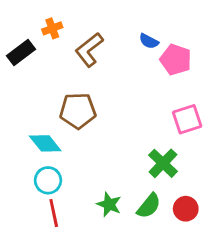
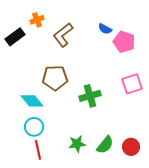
green cross: (163, 163) -> (90, 96), moved, turned 30
green star: (109, 204) -> (77, 144), turned -30

